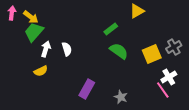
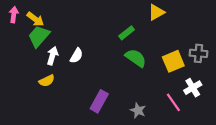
gray cross: (174, 47) -> (198, 53), turned 35
white semicircle: (67, 49) -> (76, 56), turned 48
pink line: (163, 90) -> (173, 102), moved

